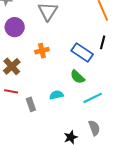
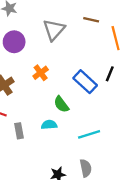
orange cross: (42, 51) -> (41, 73), turned -32
green semicircle: (77, 77) -> (61, 104), moved

